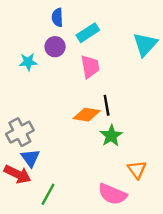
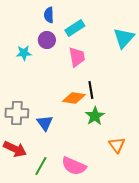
gray cross: (20, 132) -> (17, 113), turned 30
blue triangle: (30, 158) -> (45, 123), moved
pink semicircle: (112, 194) -> (74, 166), moved

